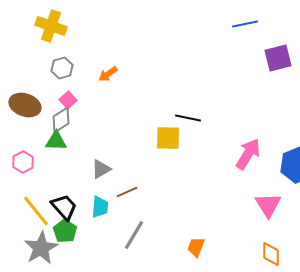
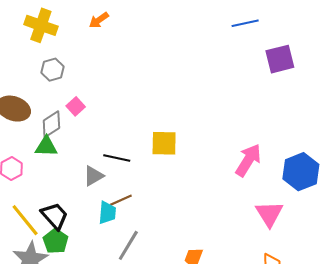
orange arrow: (108, 74) -> (99, 20), moved
pink square: (68, 100) -> (76, 106), moved
black line: (188, 118) -> (117, 158), moved
cyan trapezoid: (100, 207) -> (107, 213), moved

